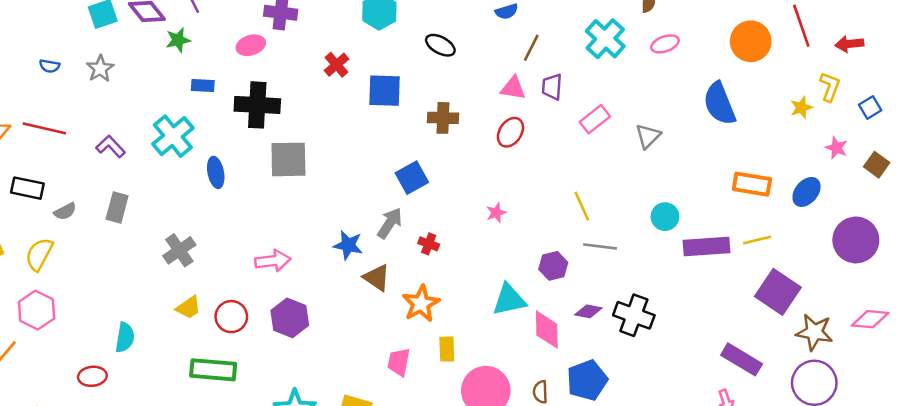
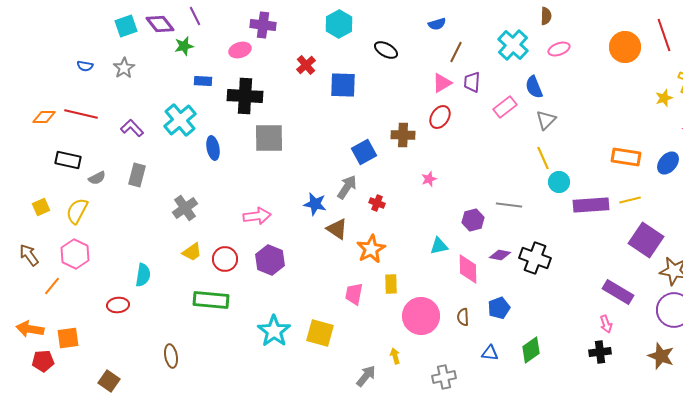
pink triangle: (513, 88) -> (442, 83), turned -40
blue semicircle: (720, 104) -> (534, 87), moved, size x0.7
brown cross: (443, 118) -> (403, 135), moved
yellow line: (582, 206) -> (543, 158), moved
cyan triangle: (509, 300) -> (439, 246), size x0.7
blue pentagon: (587, 380) -> (499, 308), size x0.7

